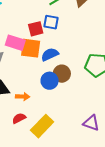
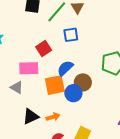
blue square: (51, 22) -> (71, 35), moved
orange square: (31, 48) -> (55, 85), moved

